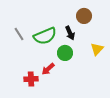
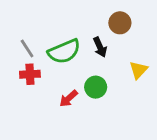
green circle: (65, 53) -> (96, 87), moved
red cross: (31, 79) -> (30, 74), moved

